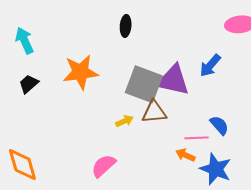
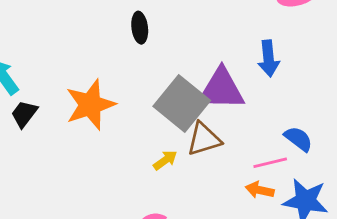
blue arrow: (210, 66) -> (269, 58), turned -35
black trapezoid: (29, 84) -> (24, 114), moved
gray square: (144, 84) -> (182, 103), turned 30

